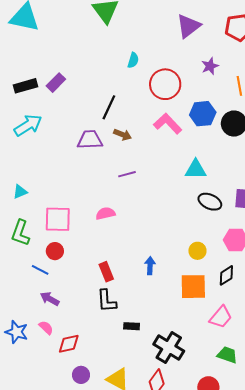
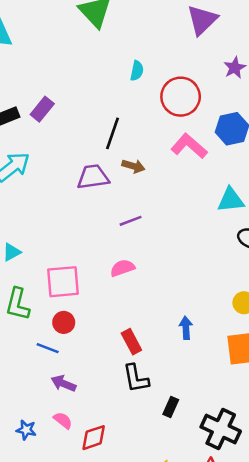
purple line: (127, 174) -> (131, 221), moved
black rectangle: (132, 326) -> (171, 407), turned -63
blue star: (17, 332) -> (26, 430), size x0.7

